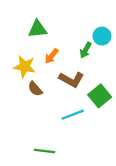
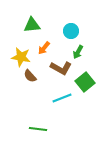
cyan circle: (102, 36) -> (71, 31), moved
green arrow: (86, 50) -> (78, 52), moved

